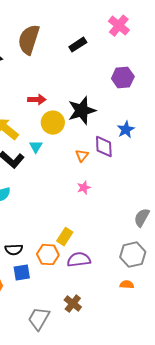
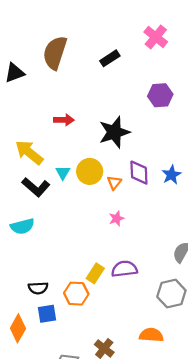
yellow circle: (53, 123) -> (90, 171), moved
blue star: (126, 130) -> (171, 175), moved
purple semicircle: (79, 260) -> (124, 269), moved
orange semicircle: (127, 285) -> (151, 335), moved, size x1.5

